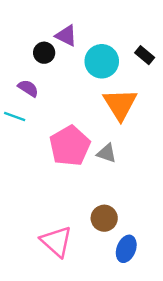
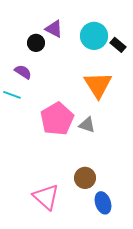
cyan circle: (102, 61) -> (94, 36), moved
blue ellipse: (126, 249) -> (103, 203), turned -40

